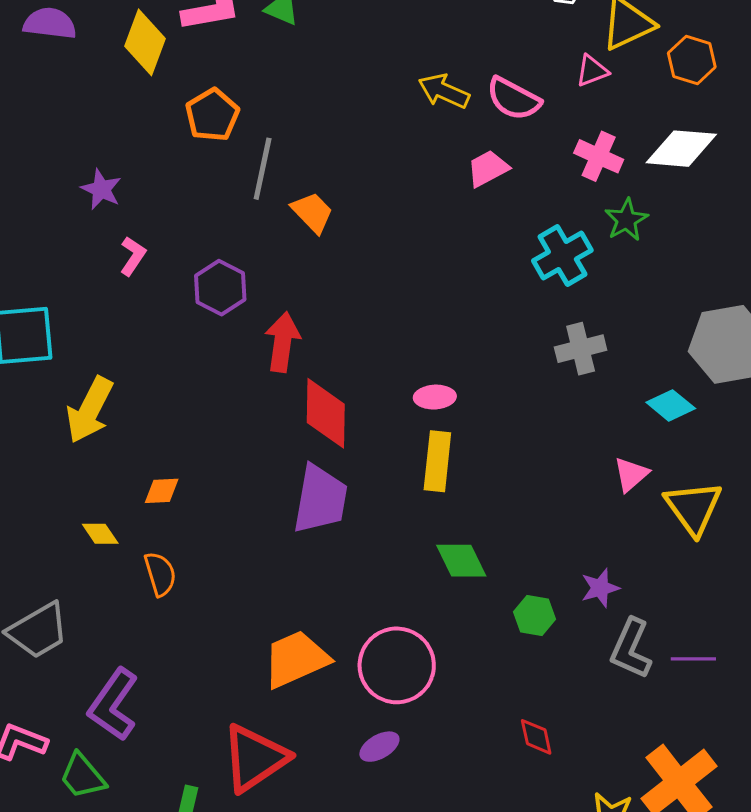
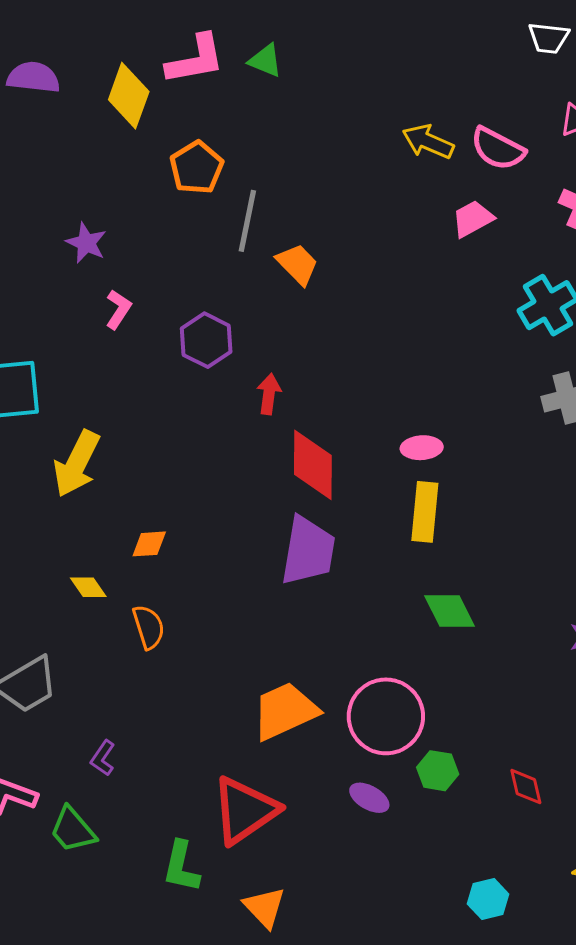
red arrow: (282, 342) -> (269, 394), size x0.7
green hexagon: (535, 616) -> (438, 771), moved
purple L-shape: (113, 705) -> (103, 758), size x0.5
purple ellipse: (379, 747) -> (369, 798), turned 60

